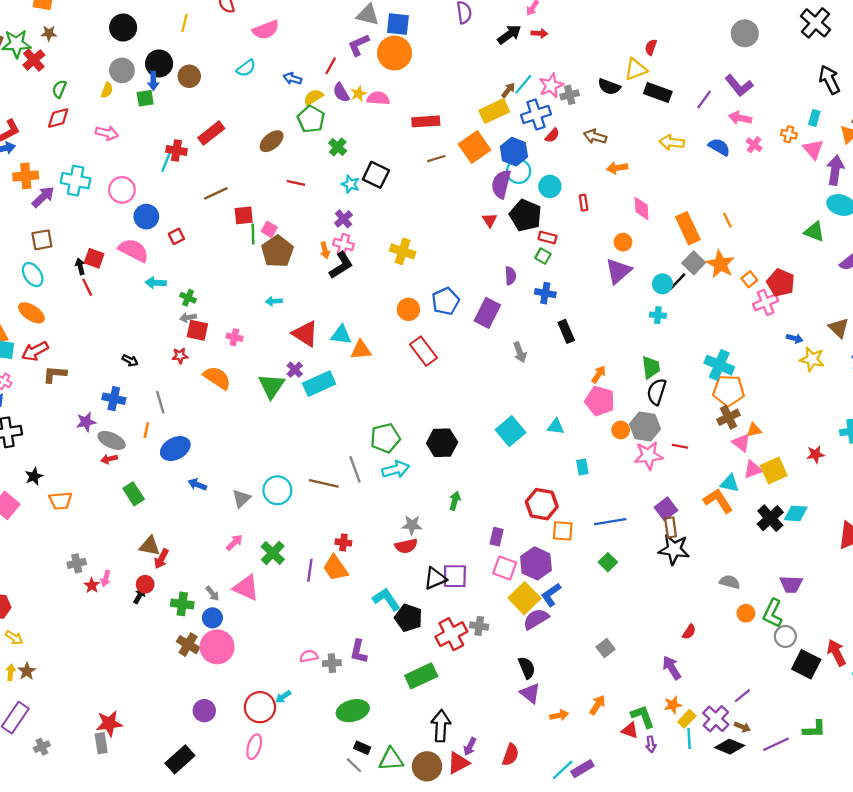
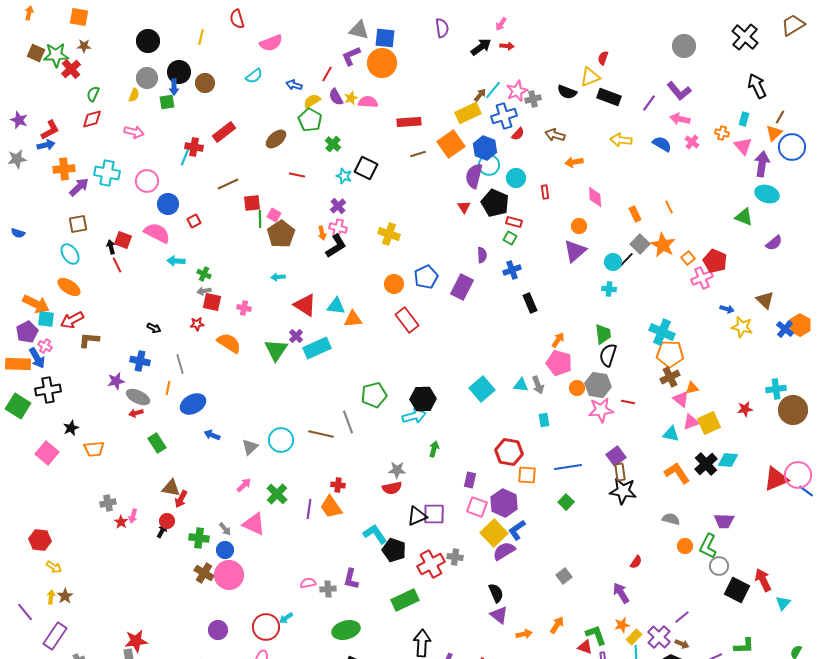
orange rectangle: (688, 228) -> (635, 214), size x0.6
blue cross: (545, 293) -> (512, 270), turned -30
gray arrow: (520, 352) -> (538, 385), moved
cyan arrow: (396, 469) -> (414, 416), moved
orange L-shape: (718, 501) -> (677, 473), moved

